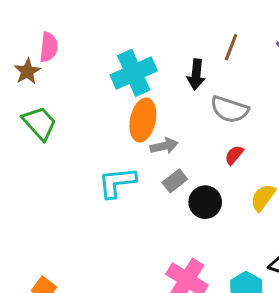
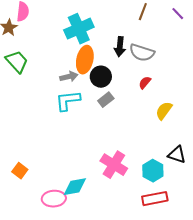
black arrow: (196, 74) -> (120, 47), moved
gray arrow: (164, 146) -> (69, 77), moved
black circle: (205, 202) -> (101, 77), moved

